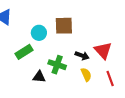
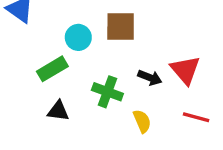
yellow semicircle: (86, 75) -> (142, 121), moved
black triangle: (39, 77) -> (58, 111), moved
red line: (110, 78) -> (196, 117), turned -56

